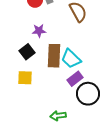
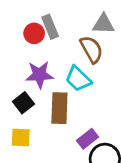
purple star: (39, 31) -> (39, 75), size x1.5
cyan trapezoid: (71, 59) -> (78, 79), moved

